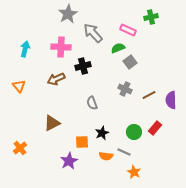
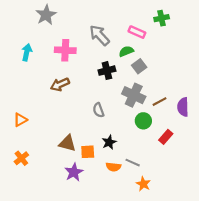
gray star: (68, 14) -> (46, 15), moved
black cross: (83, 66) -> (107, 71), moved
orange triangle: (19, 86) -> (20, 120), moved, turned 40
gray cross: (125, 89) -> (134, 95), size x1.5
brown triangle: (52, 123) -> (67, 143), moved, turned 42
green circle: (134, 132) -> (143, 121), moved

